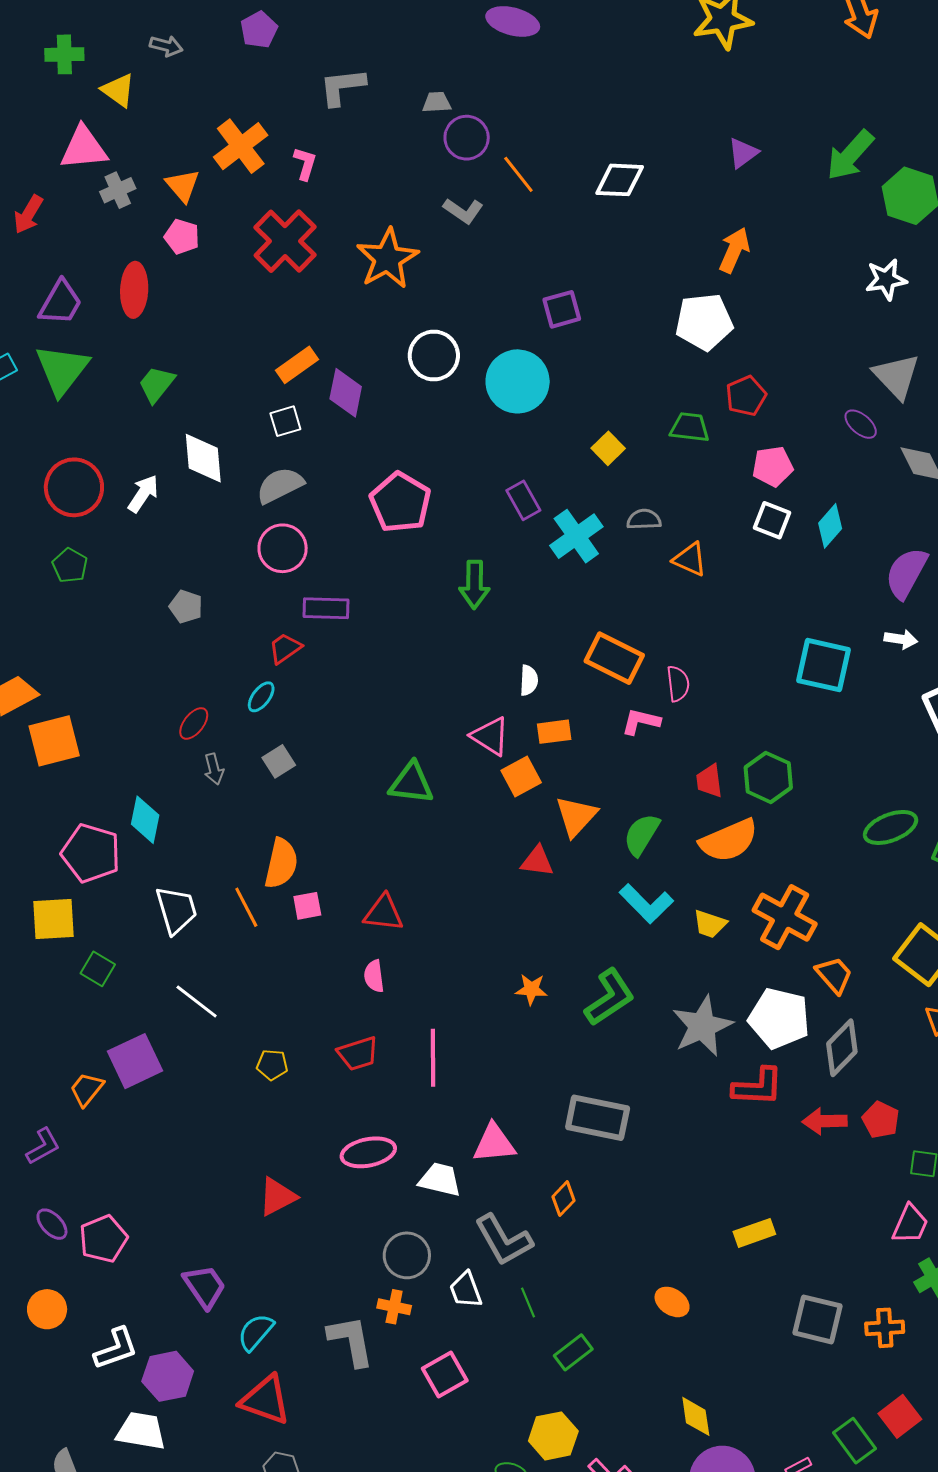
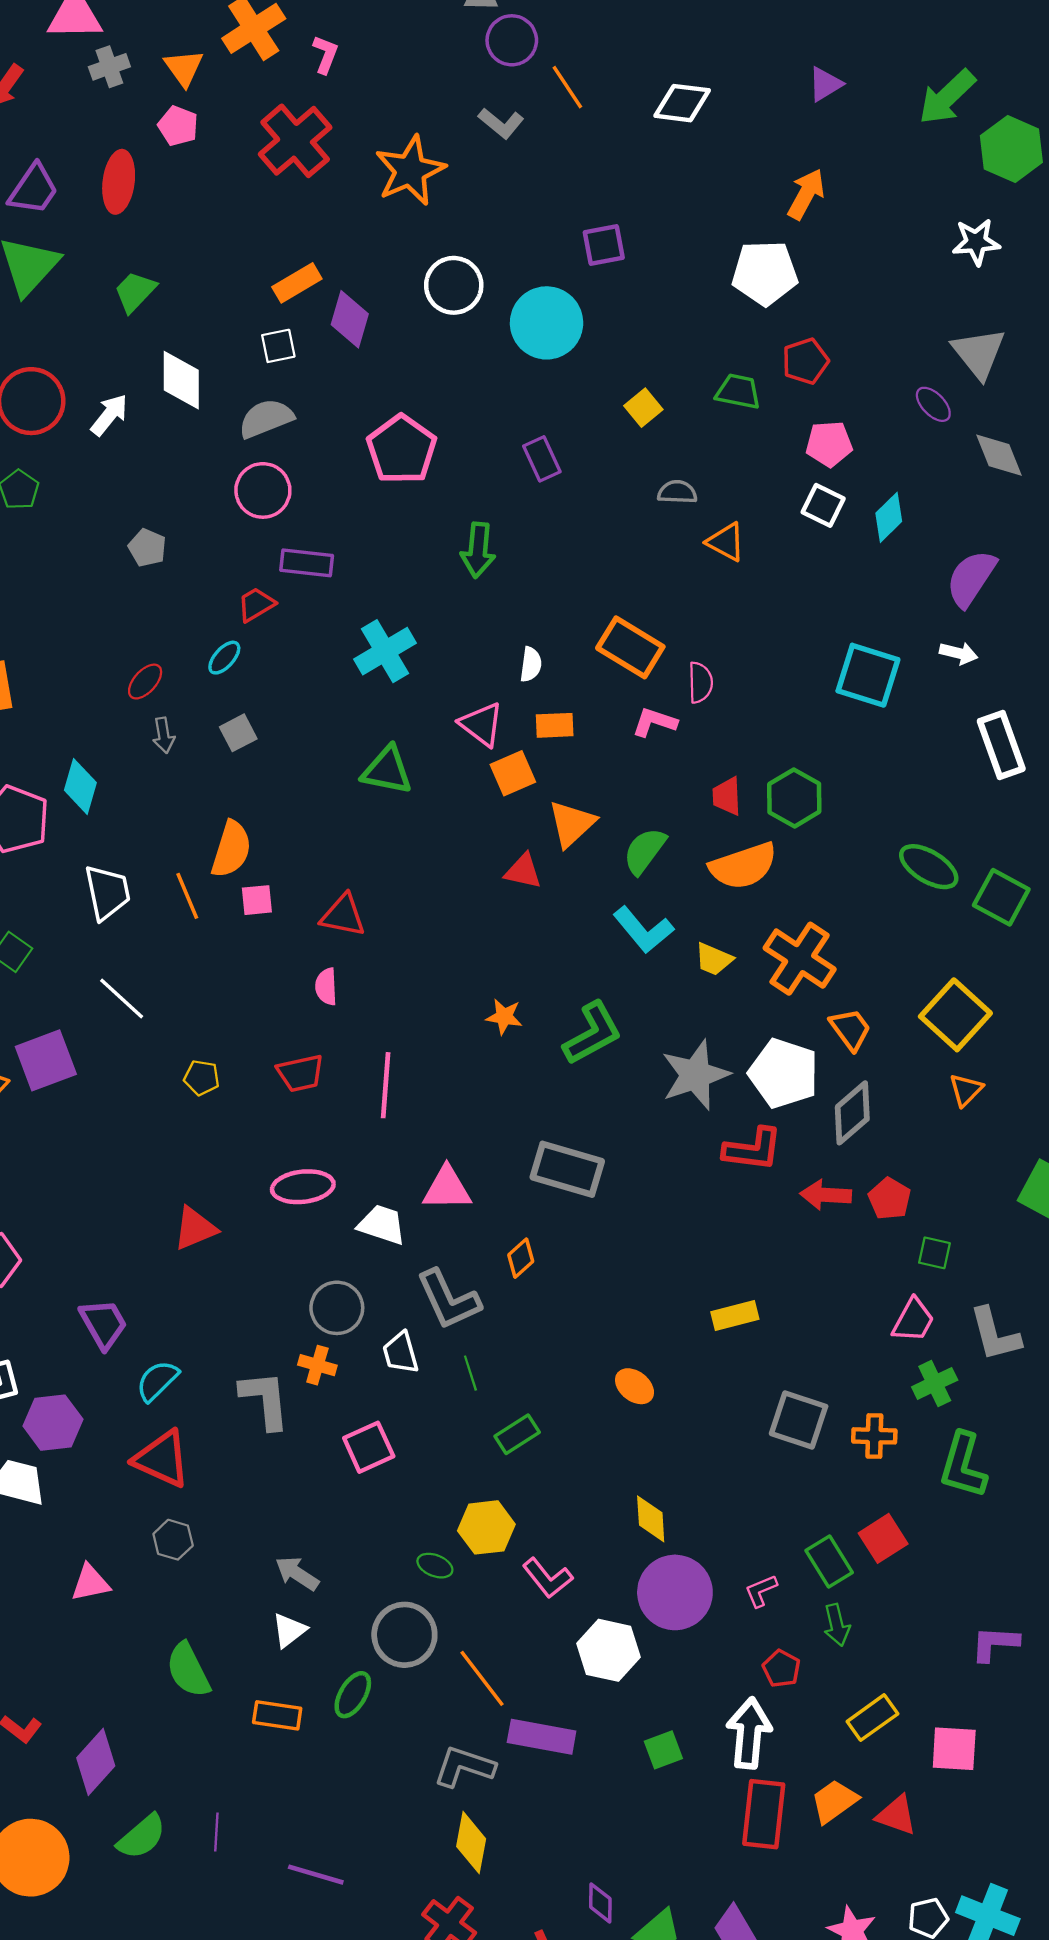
cyan cross: (576, 536) -> (385, 651), moved
green ellipse: (891, 827) -> (929, 867), turned 48

